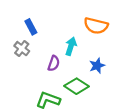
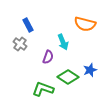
cyan arrow: (71, 46) -> (63, 42), turned 140
blue star: (97, 66) -> (90, 70), moved

